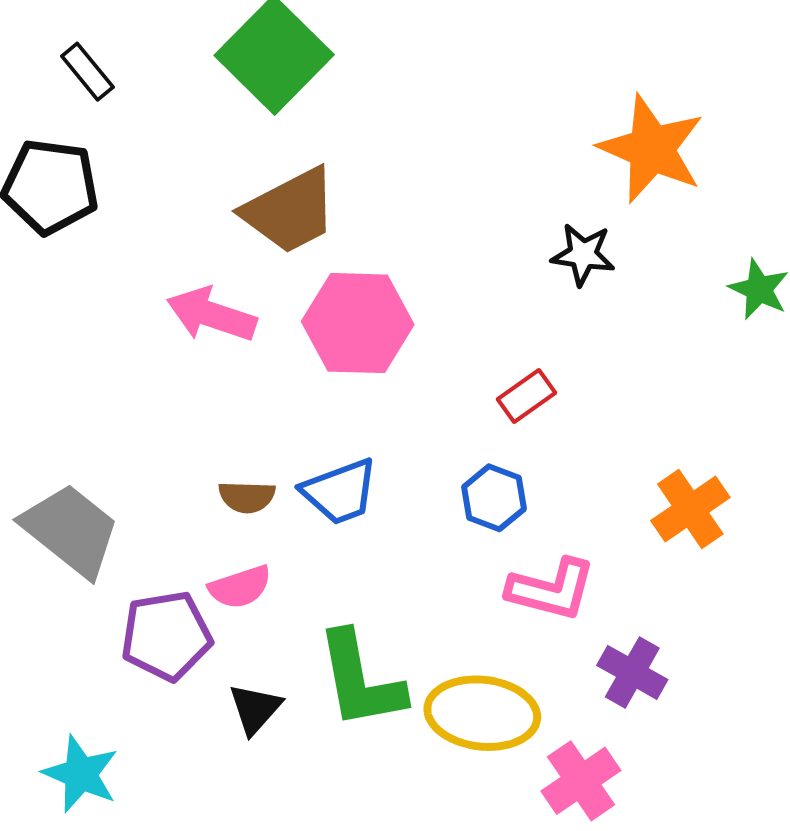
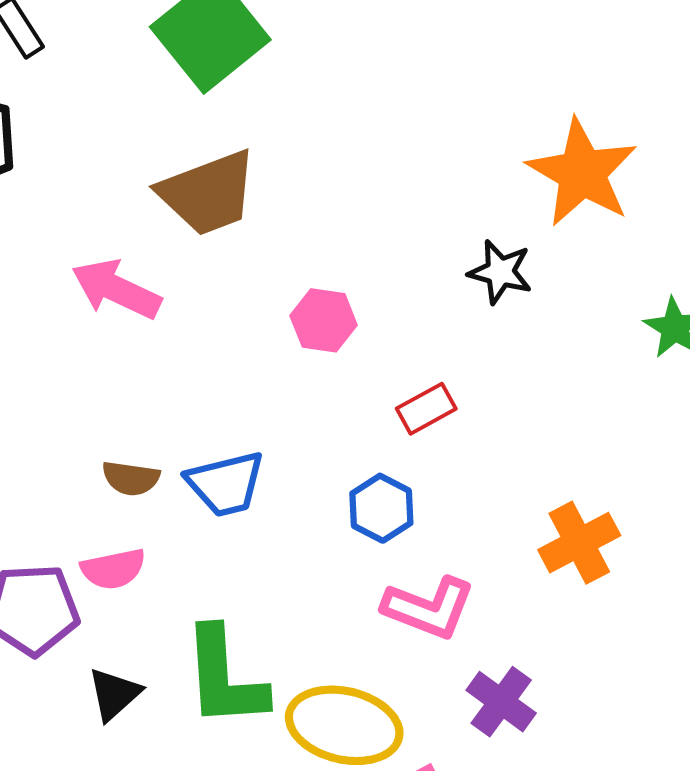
pink hexagon: (358, 323) -> (324, 320), moved, size x0.6

